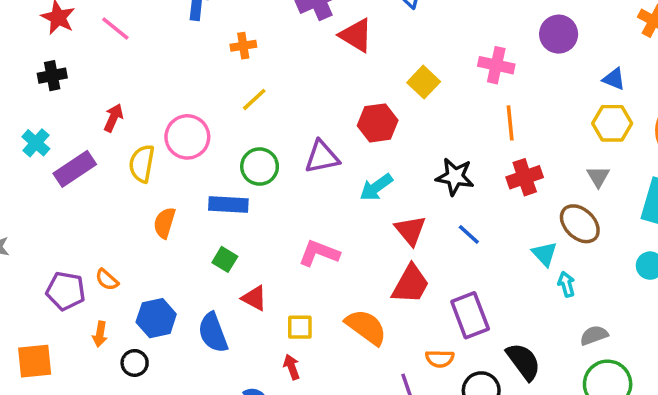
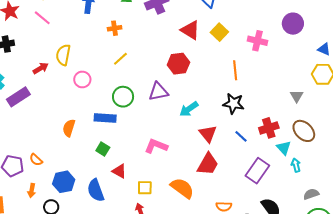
red triangle: (356, 35) -> (190, 30), moved
yellow square: (424, 82) -> (219, 32), moved
red arrow: (113, 118) -> (41, 68), turned 35
red hexagon: (378, 123) -> (178, 64), moved
orange line: (510, 123) -> (235, 70), moved
pink circle: (187, 137) -> (82, 79), size x0.7
yellow semicircle: (142, 164) -> (63, 55), moved
red cross: (525, 177) -> (269, 128), moved
gray triangle: (598, 177) -> (297, 96), moved
purple rectangle: (470, 315) -> (257, 171), moved, turned 55

